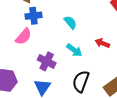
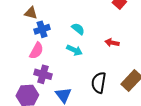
cyan arrow: (74, 50) -> (74, 50), moved
purple cross: (47, 61) -> (43, 74), moved

